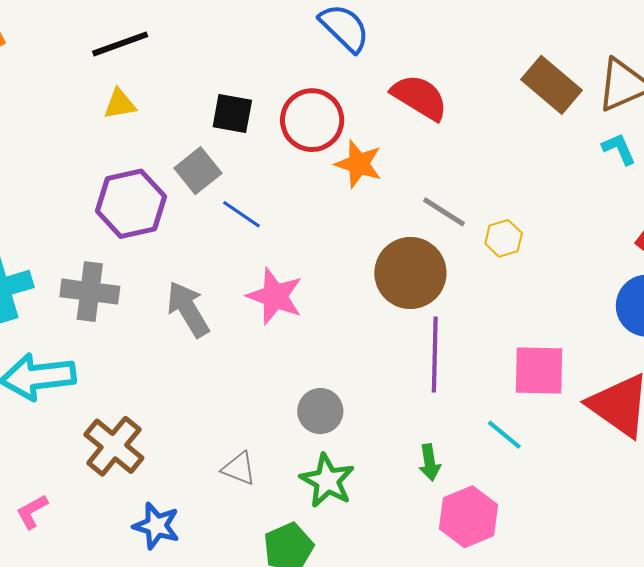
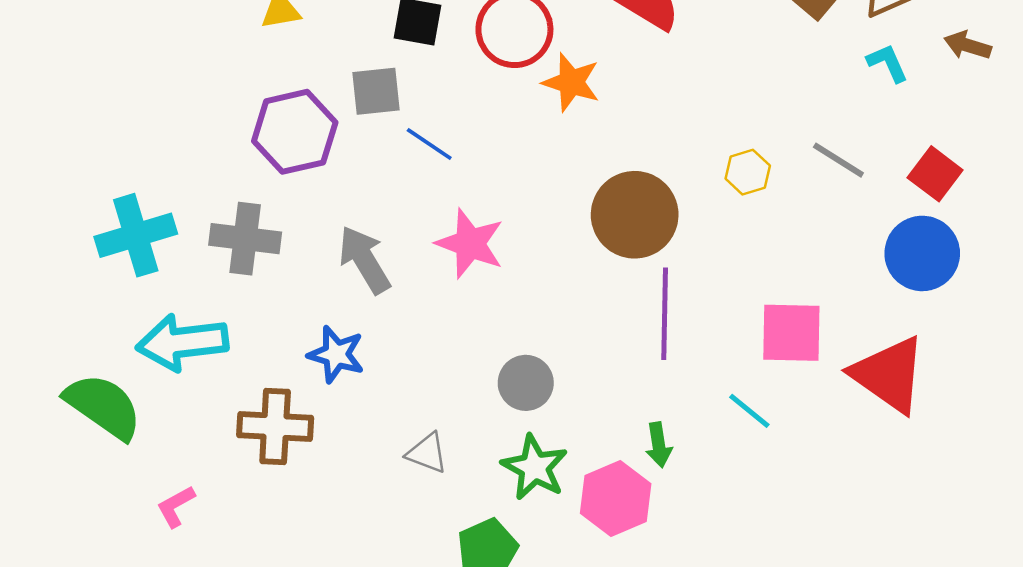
gray square: (198, 171) -> (376, 91), turned 33
gray line: (444, 212) -> (838, 160), moved
brown cross: (114, 446) -> (275, 427), turned -36
pink hexagon: (468, 517) -> (616, 499), moved
blue star: (156, 526) -> (336, 354), moved

